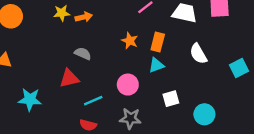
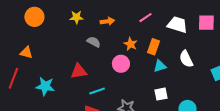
orange arrow: (84, 17) -> (107, 21), moved
gray semicircle: (83, 54) -> (94, 42), moved
cyan triangle: (156, 65) -> (160, 66), moved
pink circle: (128, 85) -> (121, 64), moved

